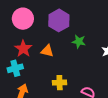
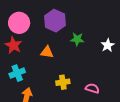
red star: (23, 49) -> (13, 45), moved

